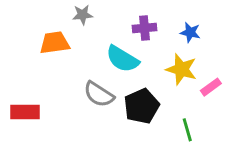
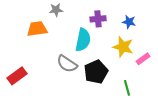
cyan semicircle: (122, 59) -> (83, 40), turned -110
red rectangle: (25, 112) -> (17, 76), turned -36

